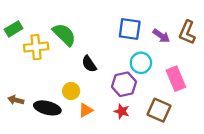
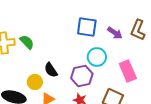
green semicircle: (64, 35) -> (27, 42), moved, size x0.7
black semicircle: (89, 64) -> (51, 70), moved

